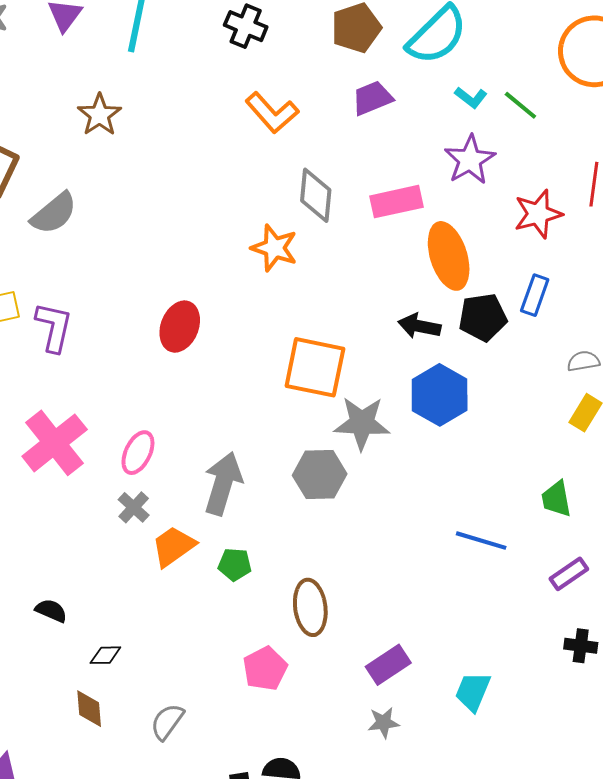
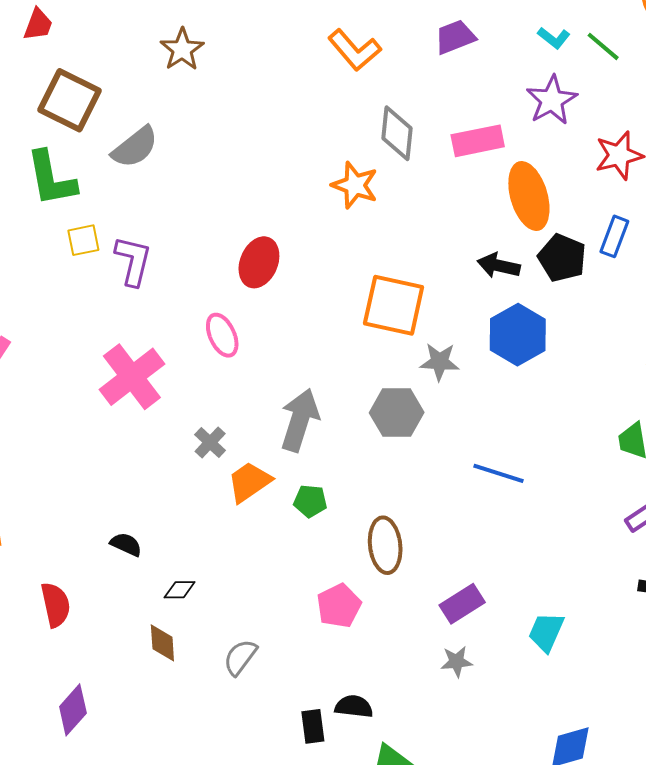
black pentagon: (483, 317) -> (562, 258), turned 30
gray star: (362, 423) -> (440, 362), size x0.7
pink ellipse: (138, 453) -> (222, 335), moved, turned -51
blue line: (481, 541) -> (498, 473), moved

